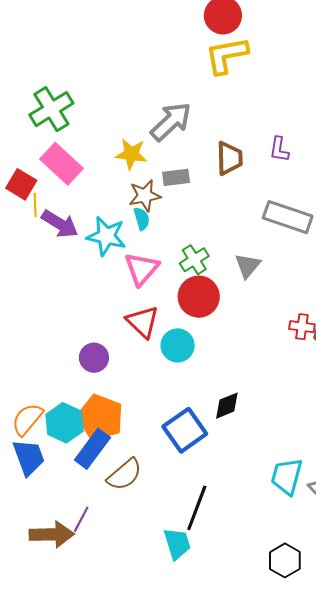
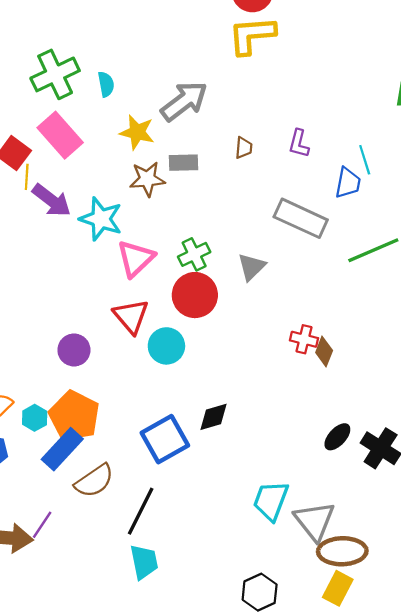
brown trapezoid: (229, 158) -> (244, 148), size x0.6
cyan semicircle: (142, 219) -> (106, 84), moved
cyan hexagon: (64, 423) -> (35, 418), size x0.6
black line: (197, 508) -> (141, 511), moved

